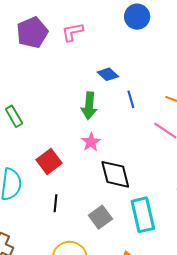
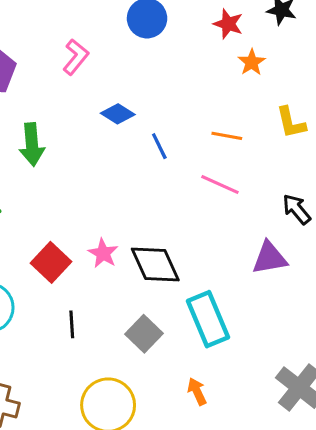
pink L-shape: (72, 32) -> (76, 57), moved, turned 150
green arrow: (89, 106) -> (32, 144), moved
pink star: (91, 142) -> (103, 253), moved

